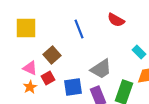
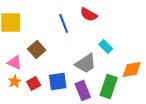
red semicircle: (116, 20) -> (89, 14), moved
cyan rectangle: (139, 52) -> (106, 46), moved
red square: (48, 78) -> (34, 84), moved

